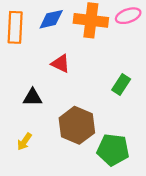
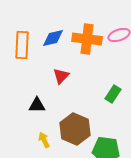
red triangle: (61, 63) -> (61, 76), turned 48
yellow arrow: (24, 142) -> (44, 140), moved, turned 119

